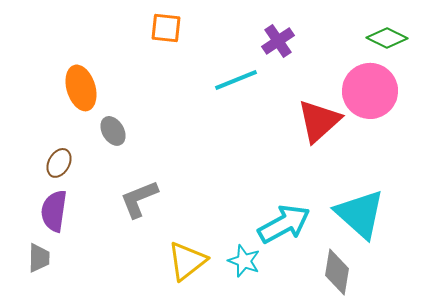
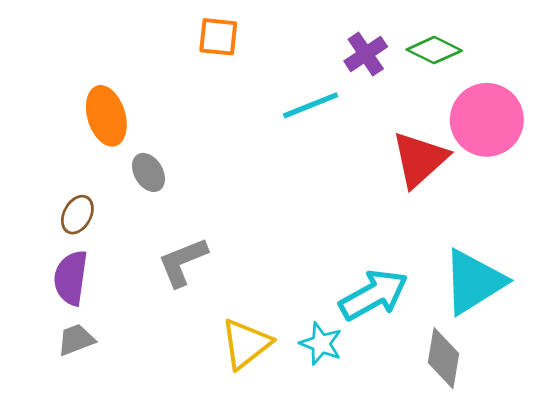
green diamond: (387, 38) -> (434, 50), moved
cyan triangle: (360, 214) -> (474, 282), turned 46
gray trapezoid: (39, 258) -> (76, 340), moved, turned -112

